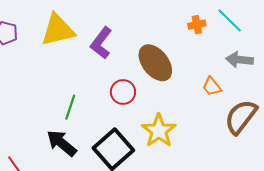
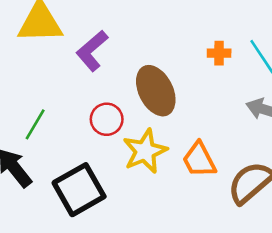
orange trapezoid: (212, 86) -> (199, 160), moved, size x1.4
yellow star: (159, 131) -> (145, 151), moved

